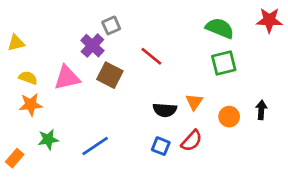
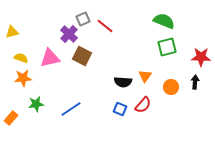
red star: (269, 20) -> (201, 57), moved
red line: (151, 56) -> (105, 26), moved

